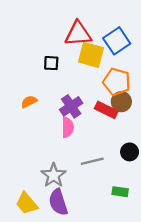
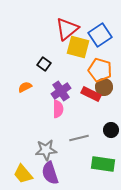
red triangle: (78, 34) -> (67, 29), turned -35
black square: (51, 63) -> (44, 64), moved, turned 32
gray star: (54, 175) -> (46, 150), turned 30
green rectangle: (120, 192) -> (103, 164), size x1.6

